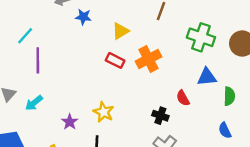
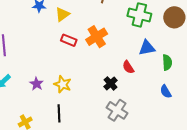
yellow triangle: (121, 31) -> (62, 14), moved
black cross: (160, 116) -> (111, 83), turned 32
purple star: (70, 122) -> (37, 84), moved

